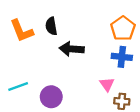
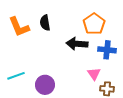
orange pentagon: (123, 28) -> (94, 24), moved
black arrow: (72, 49) -> (77, 44), moved

